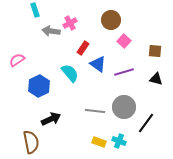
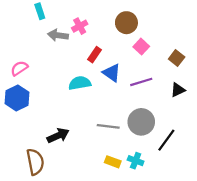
brown square: (155, 51) -> (177, 58), turned 32
cyan semicircle: (70, 73) -> (80, 83), turned -60
black triangle: (156, 79) -> (178, 90), turned -40
blue hexagon: (39, 86) -> (17, 98), moved

